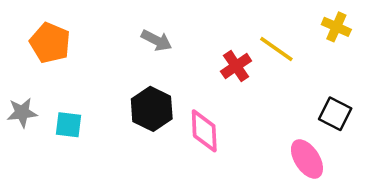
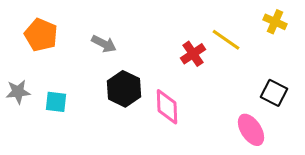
gray arrow: (157, 40) -> (104, 44), moved

